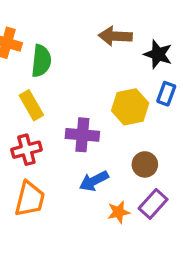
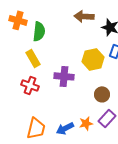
red cross: (26, 150) -> (30, 85), turned 36
blue arrow: (94, 181) -> (65, 128), moved
orange trapezoid: (30, 199) -> (36, 128), moved

